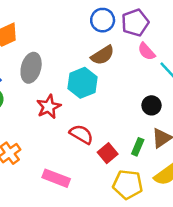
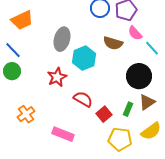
brown semicircle: (103, 55) -> (113, 43), moved, turned 48
gray ellipse: (31, 68) -> (62, 39), moved
black circle: (152, 105) -> (139, 76), size x1.6

